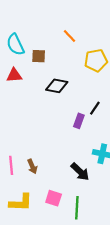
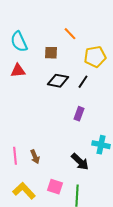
brown square: (39, 56) -> (51, 53), moved
black line: (95, 108) -> (83, 82), moved
yellow L-shape: (21, 202) -> (24, 191), turned -135

